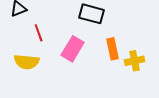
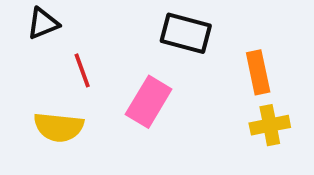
orange rectangle: (113, 49) -> (258, 72), moved

